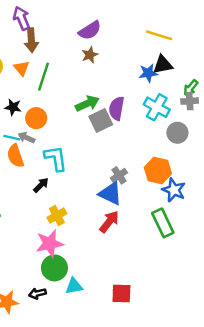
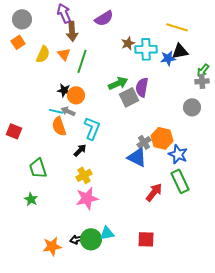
purple semicircle: (90, 30) -> (104, 18), moved
brown star: (90, 55) -> (128, 43), moved
black star: (13, 107) -> (64, 90), moved
cyan cross: (157, 107) -> (146, 49), moved, turned -30
cyan L-shape: (56, 158) -> (92, 128), turned 30
orange hexagon: (158, 170) -> (162, 138), moved
blue star: (174, 190) -> (178, 154), moved
yellow cross: (57, 216) -> (84, 175), moved
red arrow: (109, 222) -> (154, 192), moved
green circle: (54, 268) -> (91, 239), moved

